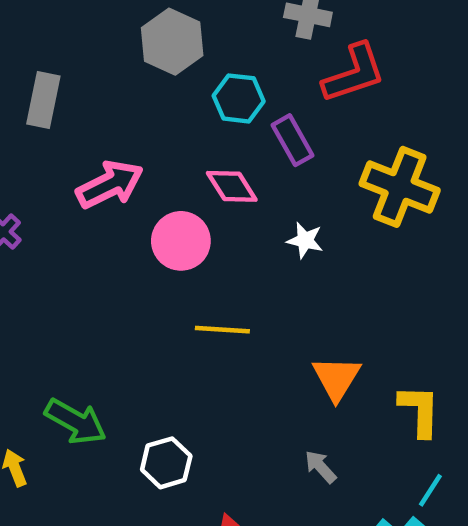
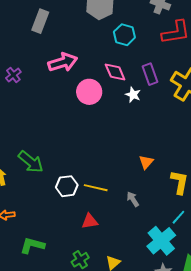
purple rectangle: (293, 140) -> (150, 74), moved
white star: (305, 240) -> (133, 95), moved
yellow line: (222, 330) -> (96, 188), moved
orange triangle: (337, 378) -> (146, 162), size x0.7

